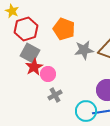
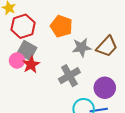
pink circle: (48, 74) -> (17, 61), moved
gray cross: (55, 95) -> (69, 76), moved, size x1.5

